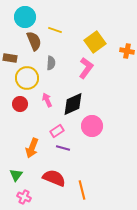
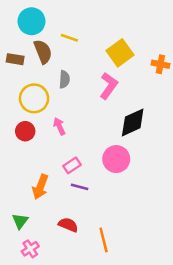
brown rectangle: (10, 58) -> (15, 59), moved
black diamond: (73, 104) -> (133, 122), moved
red semicircle: (54, 178) -> (68, 225), size x0.7
pink cross: (24, 197) -> (30, 249), turned 32

